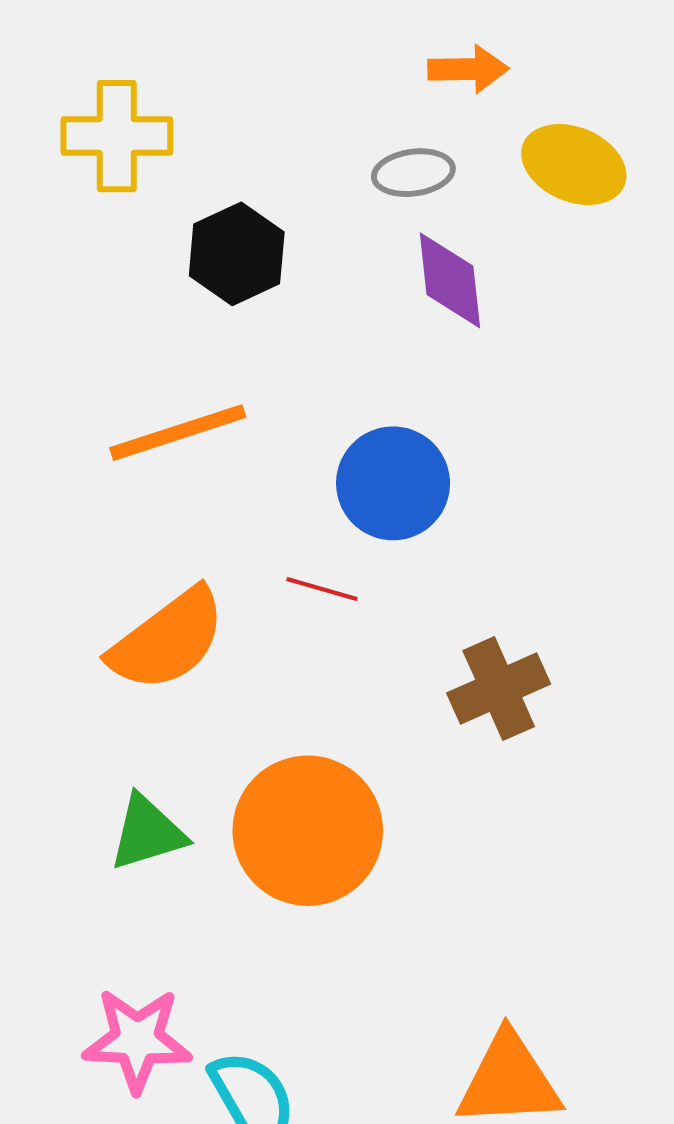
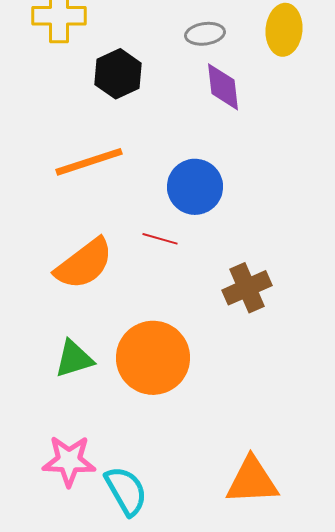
yellow ellipse: (574, 165) -> (284, 30), turned 72

